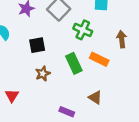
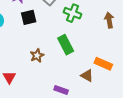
black square: (37, 45) -> (29, 17), moved
orange rectangle: (99, 59) -> (103, 64), moved

